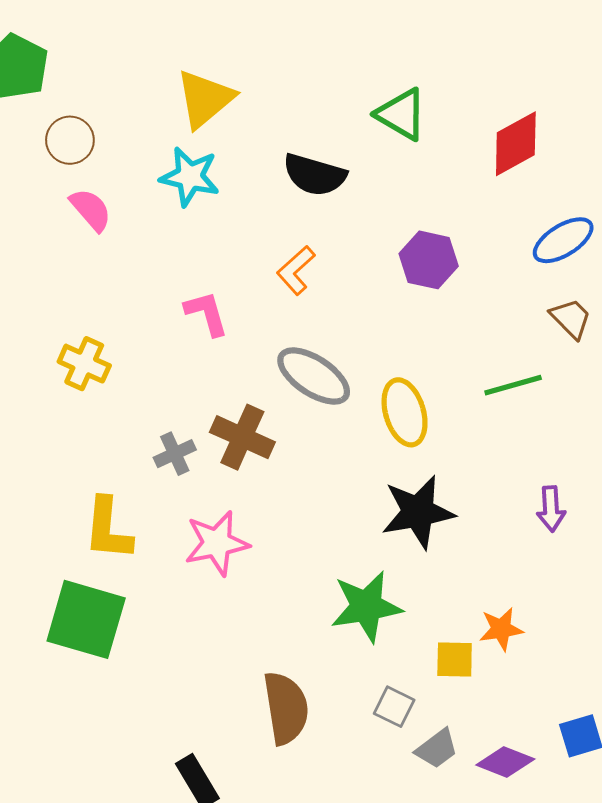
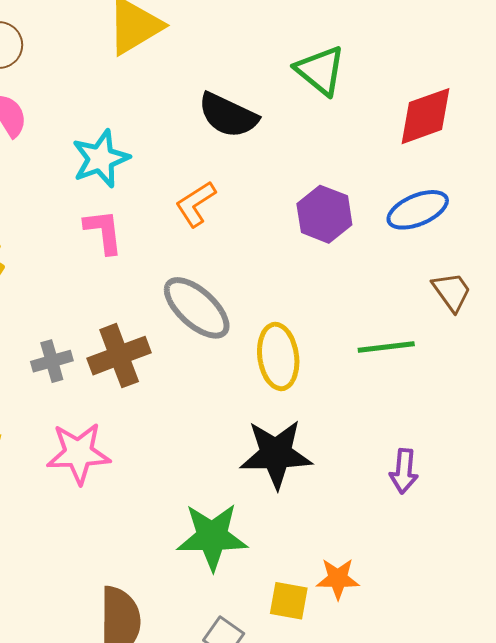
cyan star: (190, 177) -> (101, 159), moved, turned 30
blue ellipse: (563, 240) -> (418, 210), moved
brown cross: (242, 437) -> (119, 356), turned 36

